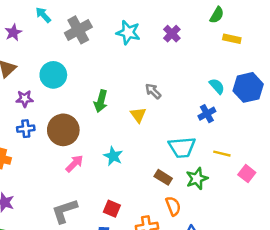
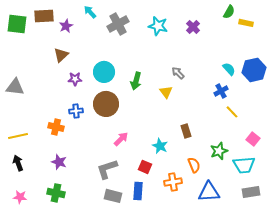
yellow rectangle: (232, 39) -> (246, 23), moved
cyan circle: (53, 75) -> (104, 72), moved
blue cross: (26, 129) -> (76, 111), moved
cyan trapezoid: (182, 147) -> (244, 165), moved
yellow line: (222, 154) -> (232, 112), moved, turned 32
cyan star: (113, 156) -> (160, 146), moved
pink arrow: (75, 164) -> (121, 139), moved
brown rectangle: (163, 177) -> (186, 131), moved, turned 40
green star: (197, 179) -> (219, 151), moved

